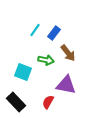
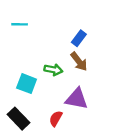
cyan line: (35, 30) -> (20, 24), moved, turned 56
blue rectangle: (54, 33) -> (79, 38), moved

